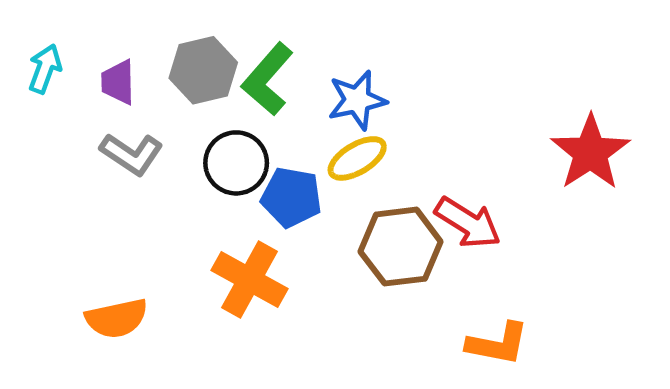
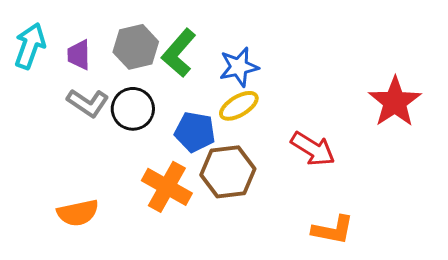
cyan arrow: (45, 69) -> (30, 46), size x1.4
black circle: (236, 163) -> (133, 109), moved
brown hexagon: (401, 247) -> (228, 172), moved

